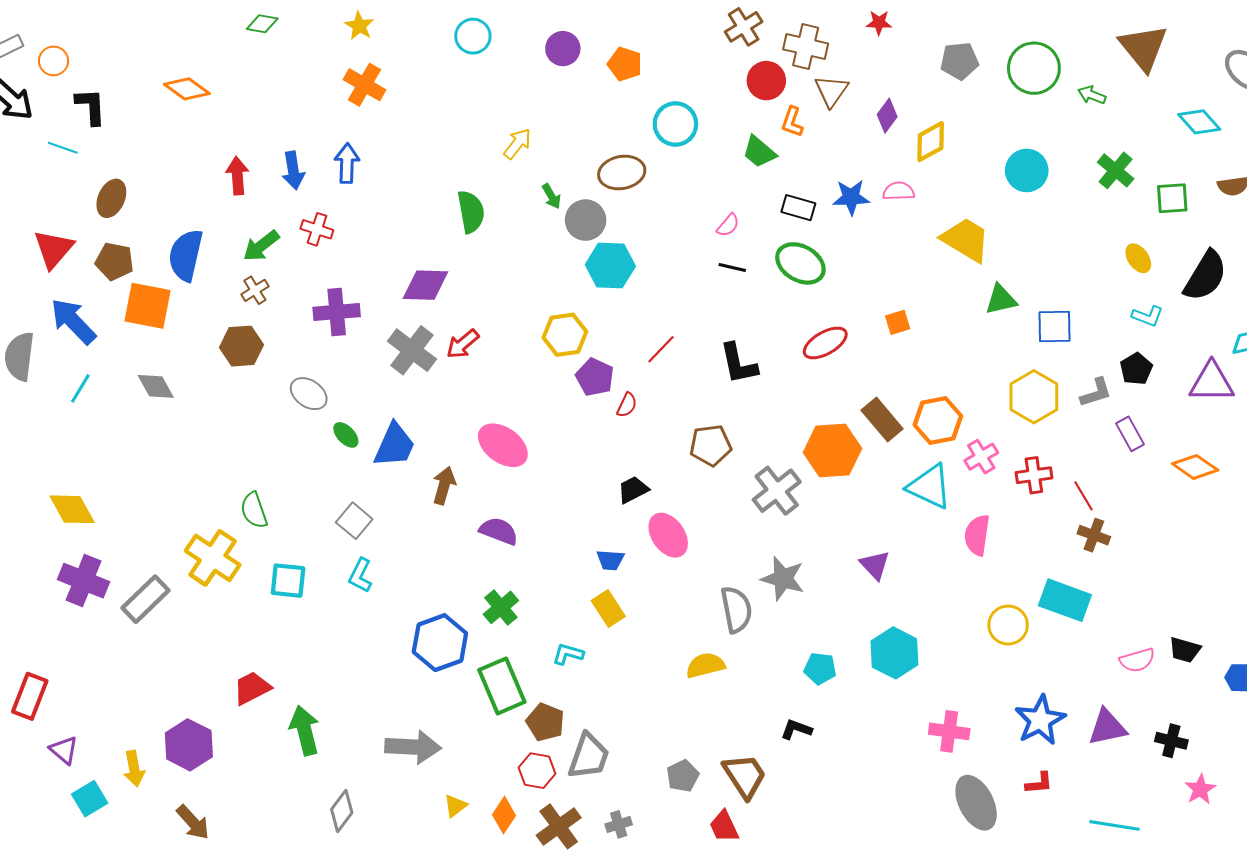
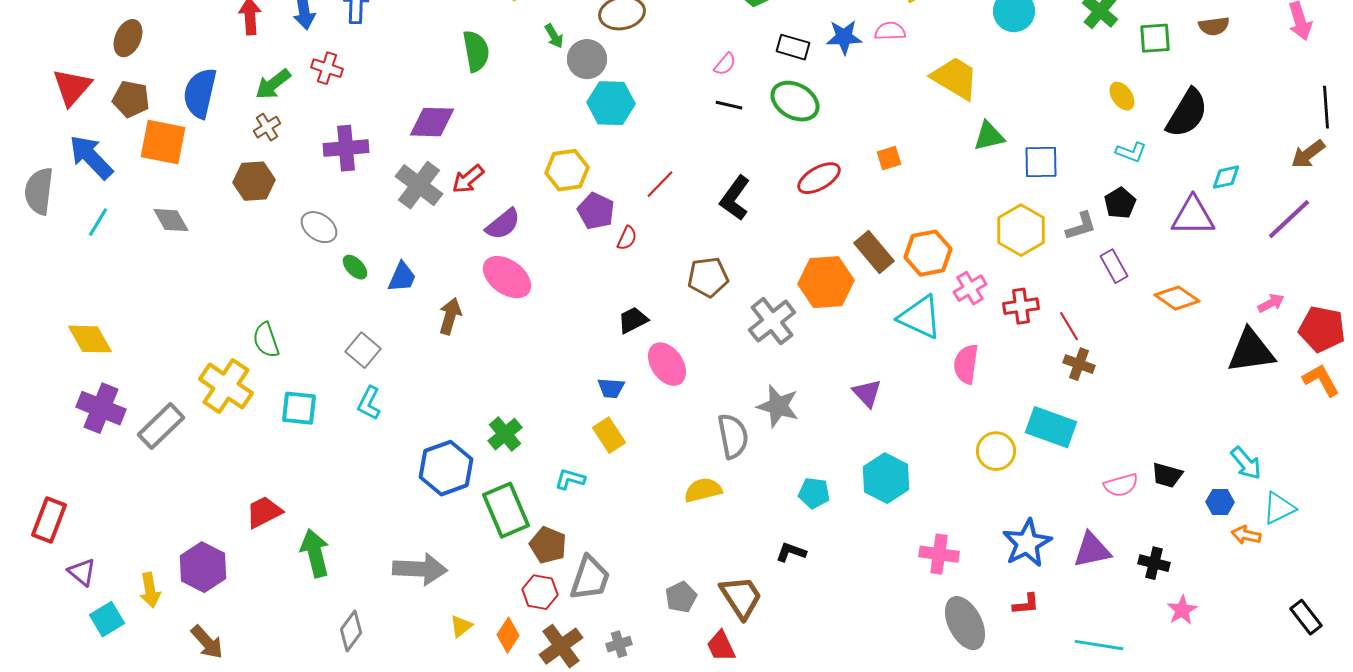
black L-shape: (738, 364) -> (735, 198), turned 48
blue trapezoid: (394, 445) -> (402, 277), size x0.7
purple semicircle: (499, 531) -> (503, 224), moved, turned 120

